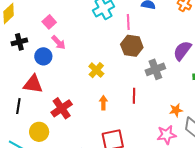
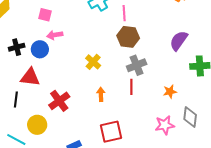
pink square: (49, 22) -> (45, 15), turned -32
black cross: (19, 42) -> (17, 47), moved
pink arrow: (58, 42) -> (55, 35), turned 126
gray cross: (155, 69) -> (137, 65), moved
orange star: (176, 110) -> (170, 92), moved

